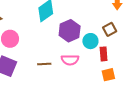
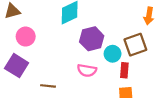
brown square: (110, 29) -> (135, 45), size x1.5
brown line: (44, 64) -> (48, 86), moved

